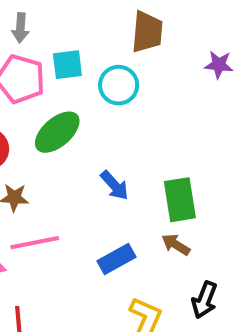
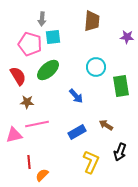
gray arrow: (20, 28) -> (42, 19), moved
cyan circle: (119, 85) -> (96, 67), moved
green rectangle: (180, 200) -> (121, 86), moved

